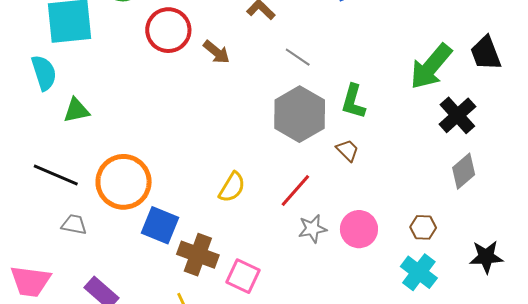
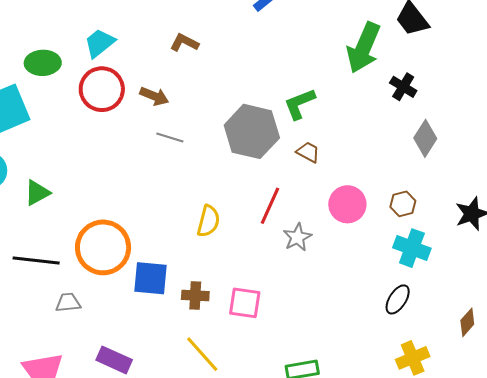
gray line: (298, 57) -> (170, 137), moved
green L-shape: (353, 102) -> (300, 104), turned 69
black cross: (457, 115) -> (403, 87), size x0.7
pink circle: (359, 229) -> (347, 204), moved
brown cross: (198, 255) -> (195, 296), size x0.7

